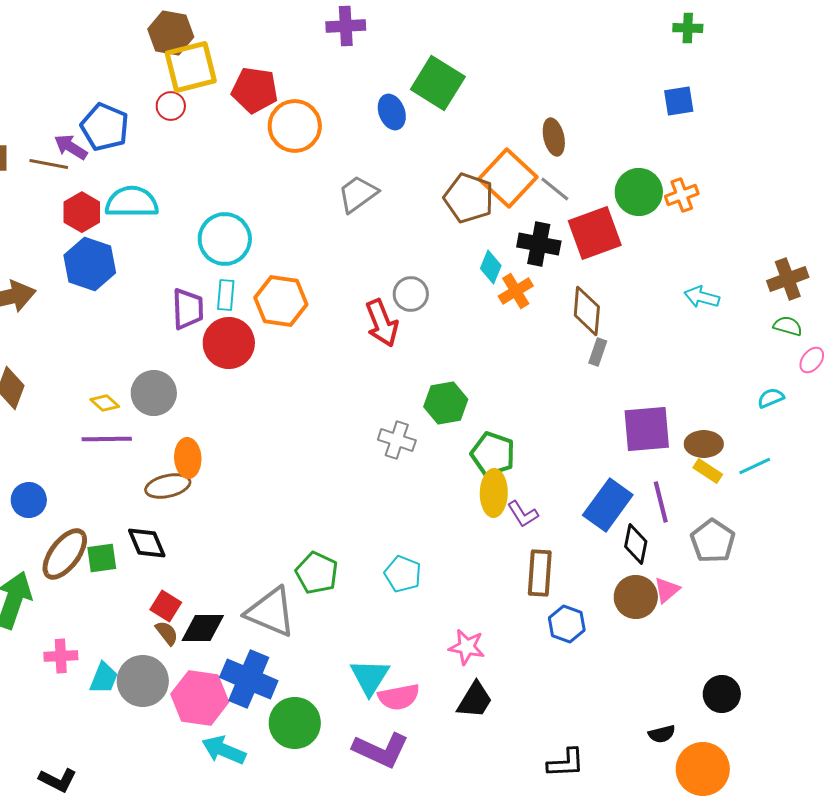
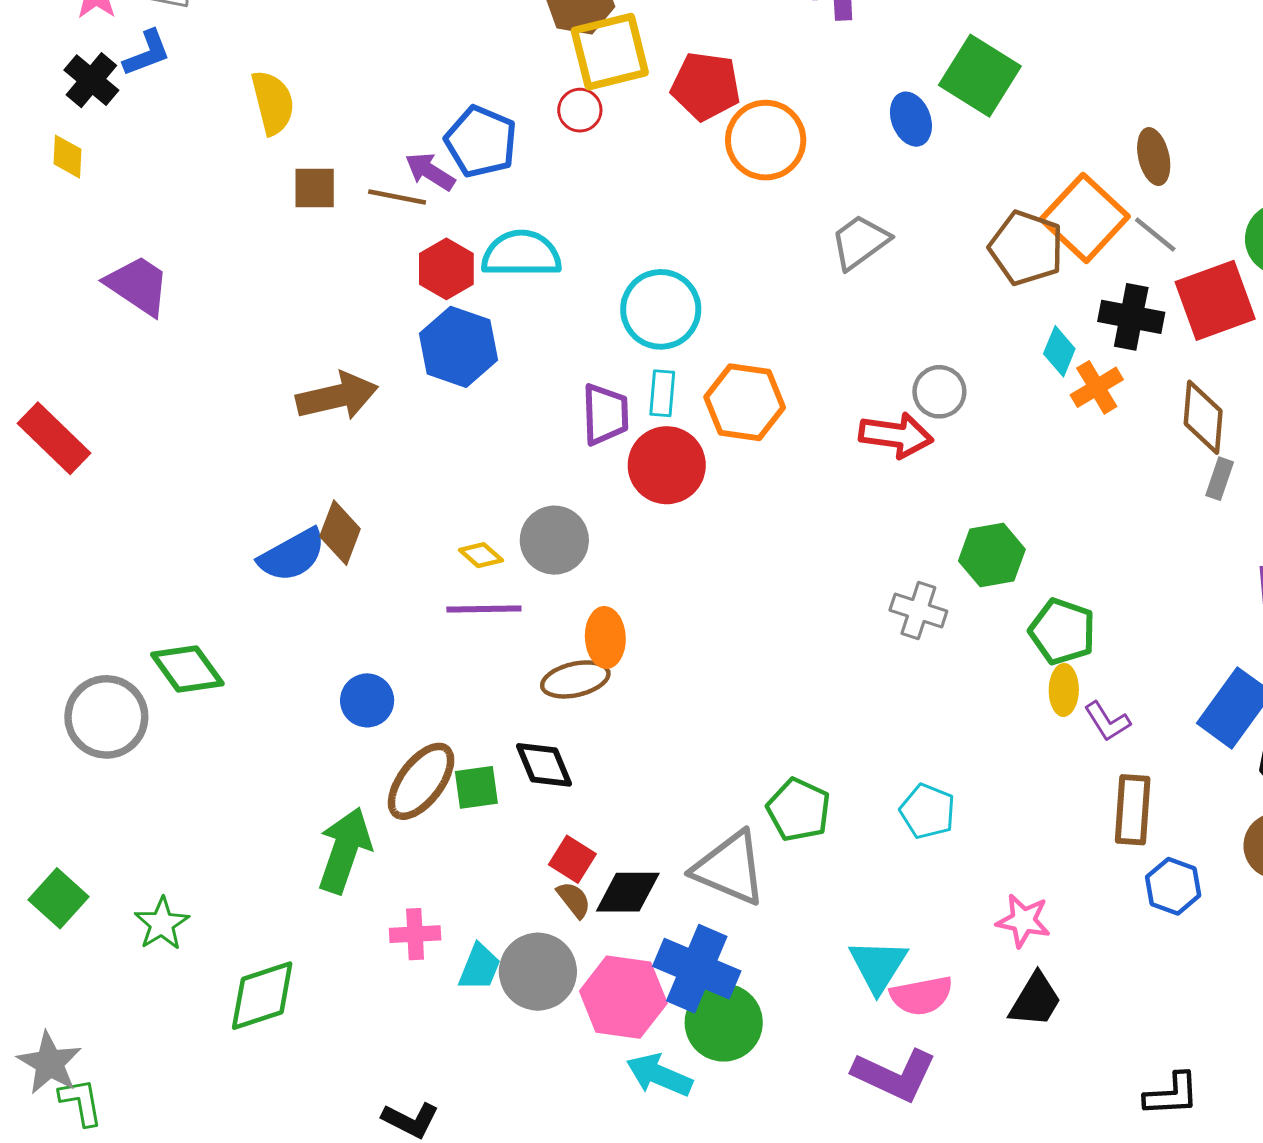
red arrow: (382, 323) -> (896, 435), turned -60
yellow ellipse: (494, 493) -> (1064, 690), size x0.7
green circle: (295, 723) -> (724, 1023), moved

